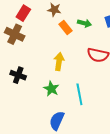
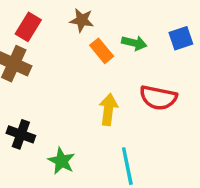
yellow arrow: (59, 62) -> (108, 109), moved
green star: (51, 89) -> (61, 161), moved

